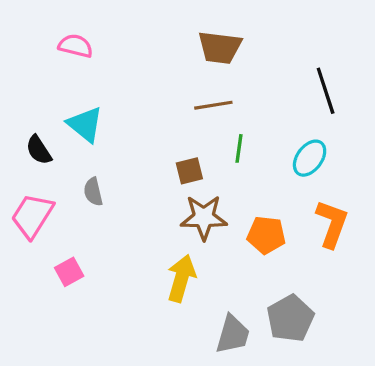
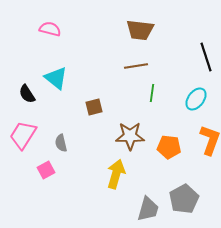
brown square: (189, 171) -> (94, 107), moved
gray semicircle: (93, 192) -> (61, 143), moved

